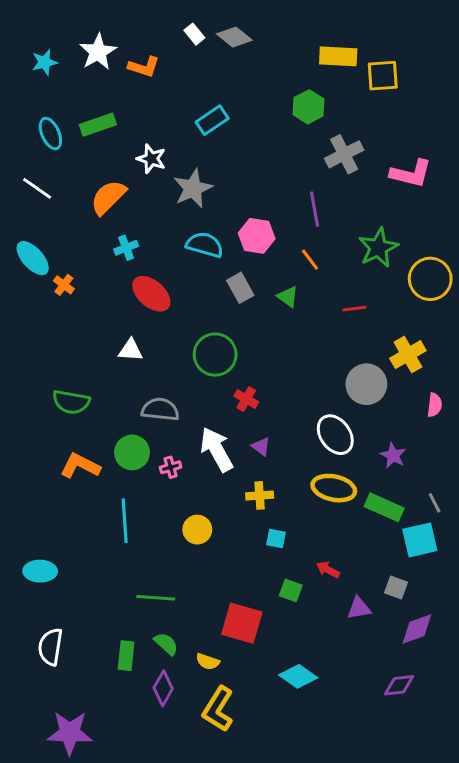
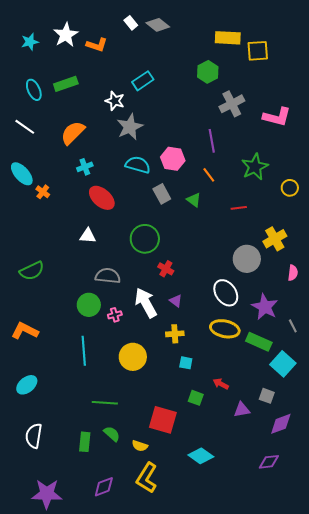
white star: (151, 159) -> (115, 101), moved
yellow circle: (430, 279) -> (290, 188), size x0.6
green semicircle: (71, 402) -> (32, 271), moved, turned -35
purple star: (393, 455) -> (265, 307), size x1.5
orange L-shape: (80, 466) -> (25, 331), moved
gray line: (435, 503) -> (293, 326), moved
yellow circle: (197, 530) -> (133, 357), size x1.4
cyan square: (420, 540) -> (283, 364), turned -35
cyan ellipse: (40, 571) -> (27, 385), turned -40
purple diamond: (163, 688) -> (104, 487), moved, turned 40

